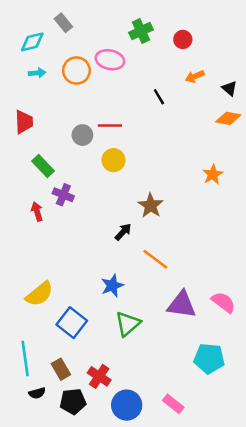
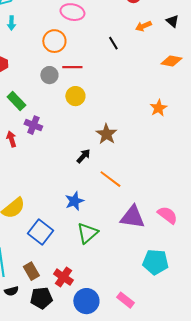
orange circle: (76, 70) -> (54, 41), moved
cyan arrow: (37, 73) -> (11, 23), turned 96
black triangle: (229, 88) -> (172, 21), moved

